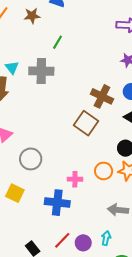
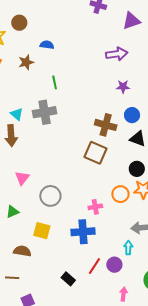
green line: (58, 42) -> (55, 82), turned -32
cyan arrow: (106, 238) -> (128, 248), moved

